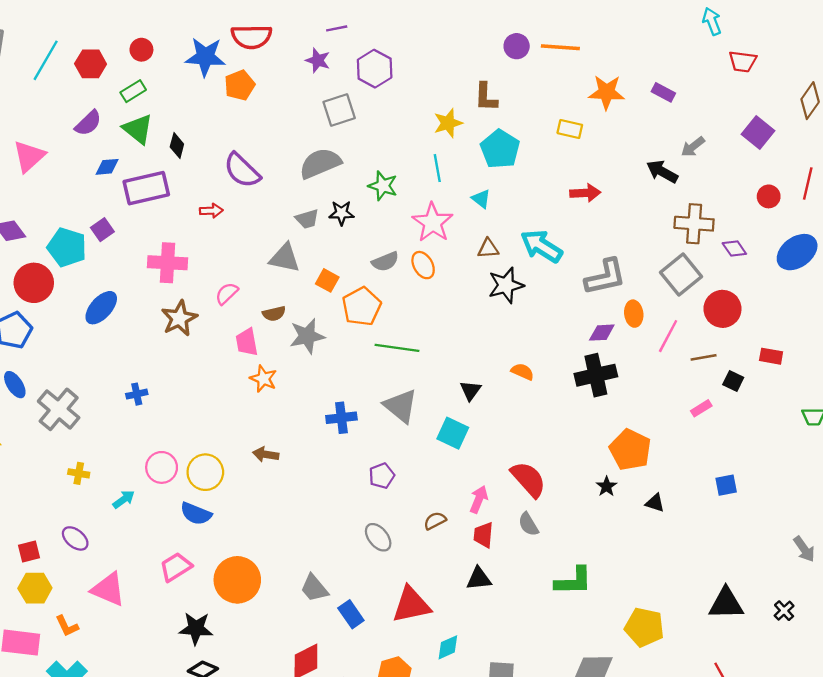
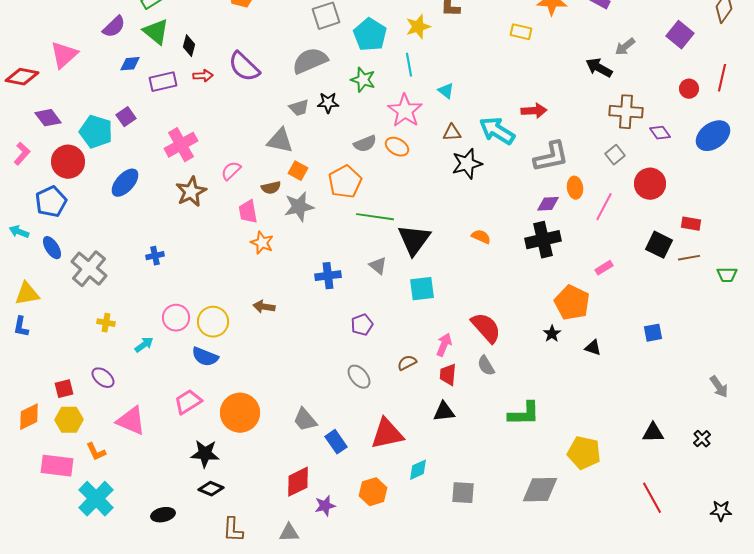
cyan pentagon: (500, 149) -> (370, 35), moved
purple rectangle: (146, 188) -> (163, 82), size x0.7
red arrow: (585, 193) -> (534, 111), moved
red arrow: (211, 211) -> (203, 76), moved
pink cross: (167, 263) -> (181, 145), turned -32
orange ellipse: (423, 265) -> (397, 147), turned -30
gray square: (681, 275) -> (615, 155), size x0.6
orange square: (327, 280) -> (298, 171), moved
brown line: (704, 357) -> (689, 258), moved
black square: (733, 381) -> (659, 245), size x1.5
black triangle: (470, 391) -> (414, 240), moved, size x1.8
gray triangle: (401, 406) -> (378, 266), size x0.6
pink rectangle: (701, 408) -> (604, 268), moved
cyan square: (453, 433) -> (422, 289), turned -32
black triangle: (726, 604) -> (653, 433), size x0.7

